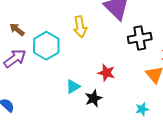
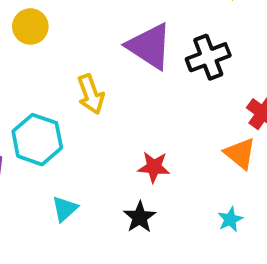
black cross: (140, 38) -> (208, 57), moved
cyan triangle: (73, 87) -> (65, 209), moved

